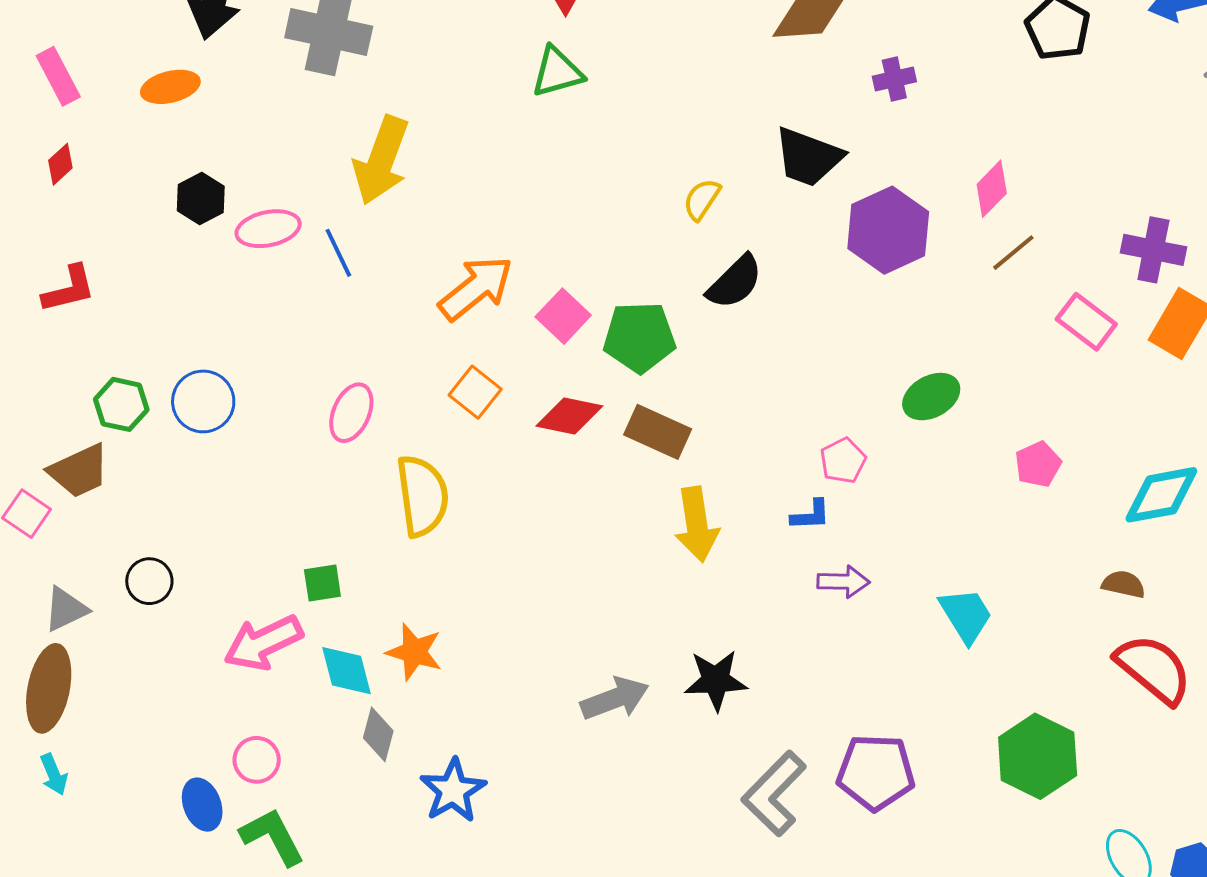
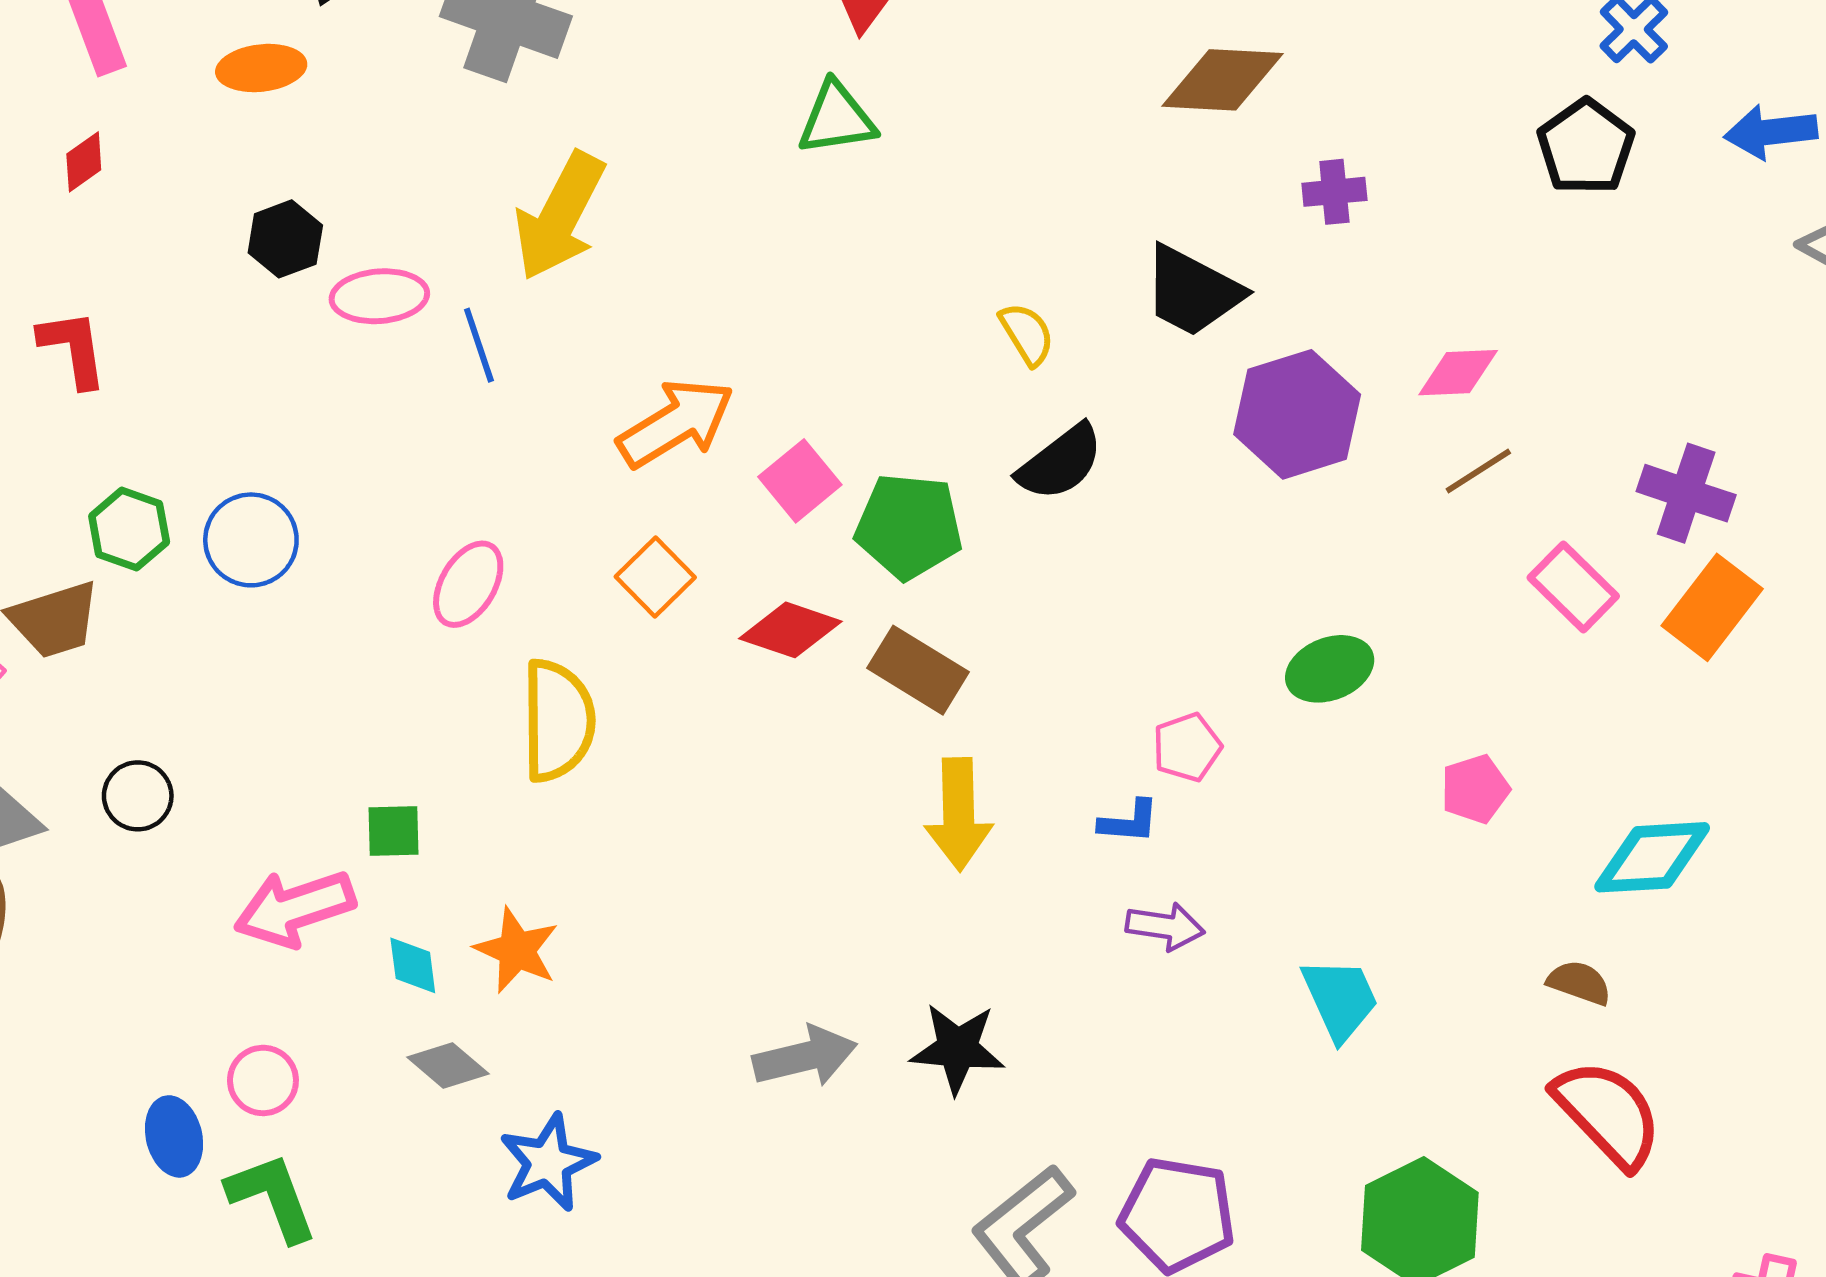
pink diamond: (992, 189) -> (1458, 373), turned 36
yellow semicircle: (702, 199) -> (1027, 334), turned 108
red L-shape: (69, 289) -> (73, 348), turned -92
cyan diamond: (347, 671) -> (413, 965), size x0.7
gray diamond: (378, 734) -> (448, 1066), turned -72

